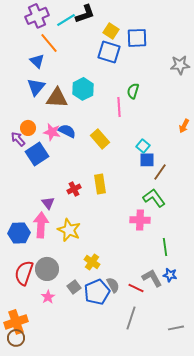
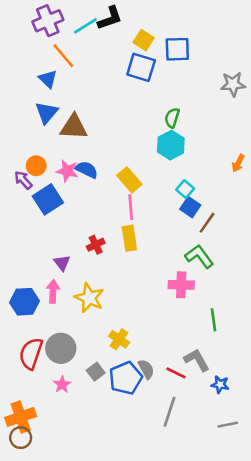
cyan hexagon: (83, 89) -> (171, 145), moved
pink line: (119, 107) -> (131, 207), moved
blue square: (147, 160) -> (190, 207), turned 35
pink arrow: (41, 225) -> (53, 291), size x0.7
blue star: (170, 275) -> (220, 385), moved

